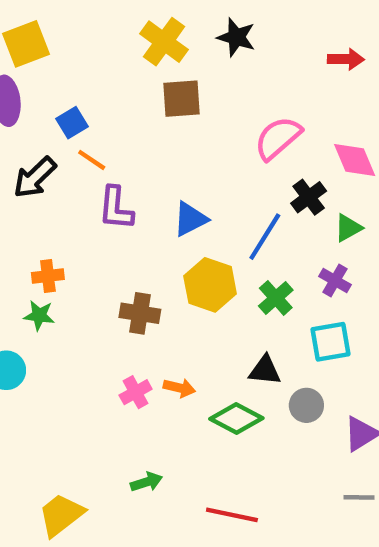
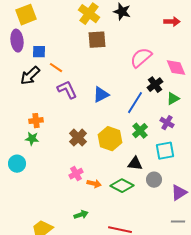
blue square: (72, 123) -> (39, 52), moved, turned 32
purple L-shape: (116, 208) -> (67, 90), turned 150
yellow hexagon: (210, 285) -> (110, 139), moved
brown cross: (140, 313) -> (78, 138), turned 36
orange arrow: (179, 388) -> (94, 184), moved

